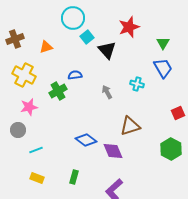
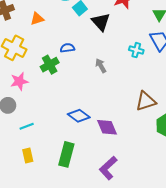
cyan cross: (137, 84) -> (136, 50), moved
brown triangle: (130, 126) -> (146, 101), moved
green rectangle: (74, 177) -> (66, 154), size x1.6
yellow rectangle: (37, 178) -> (28, 155), turned 56

